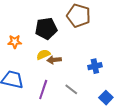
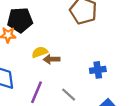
black pentagon: (46, 29) -> (20, 20), moved

